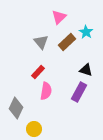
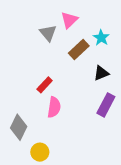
gray triangle: (41, 42) -> (48, 33), moved
black triangle: (86, 70) -> (101, 73), moved, turned -40
purple rectangle: (79, 92) -> (106, 105), moved

